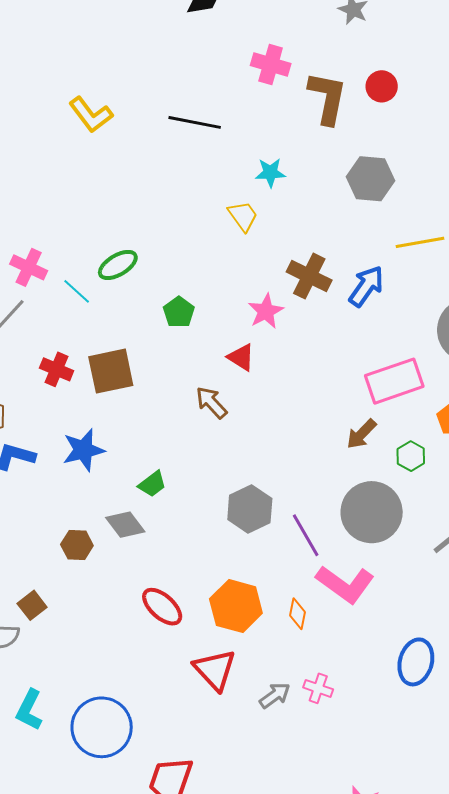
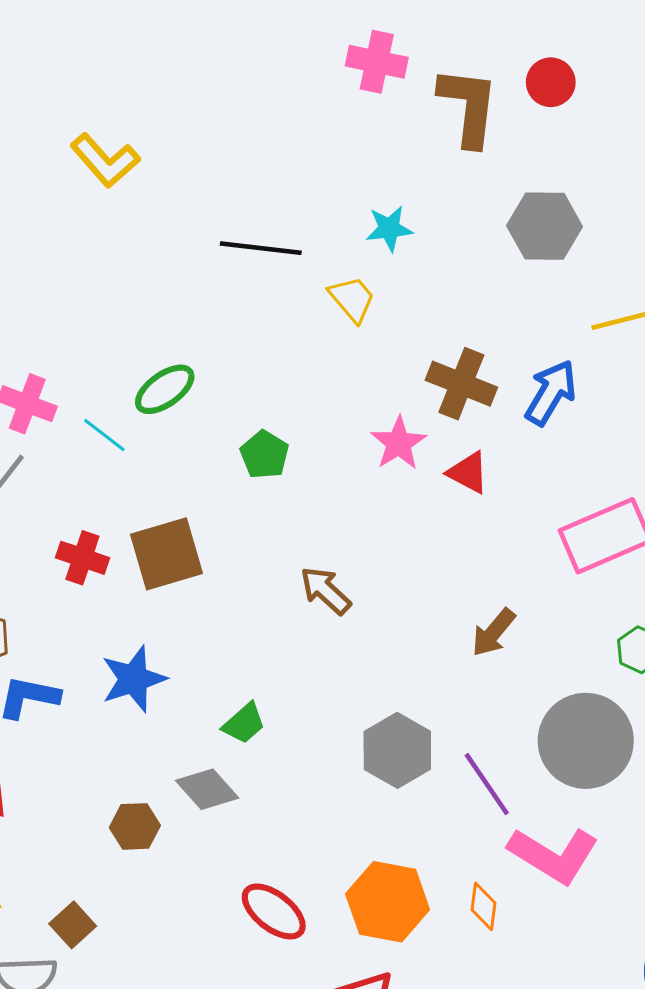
black line: (195, 122) -> (261, 248), moved
red triangle: (241, 357) -> (468, 473), moved
brown arrow: (361, 434) -> (493, 632), moved

